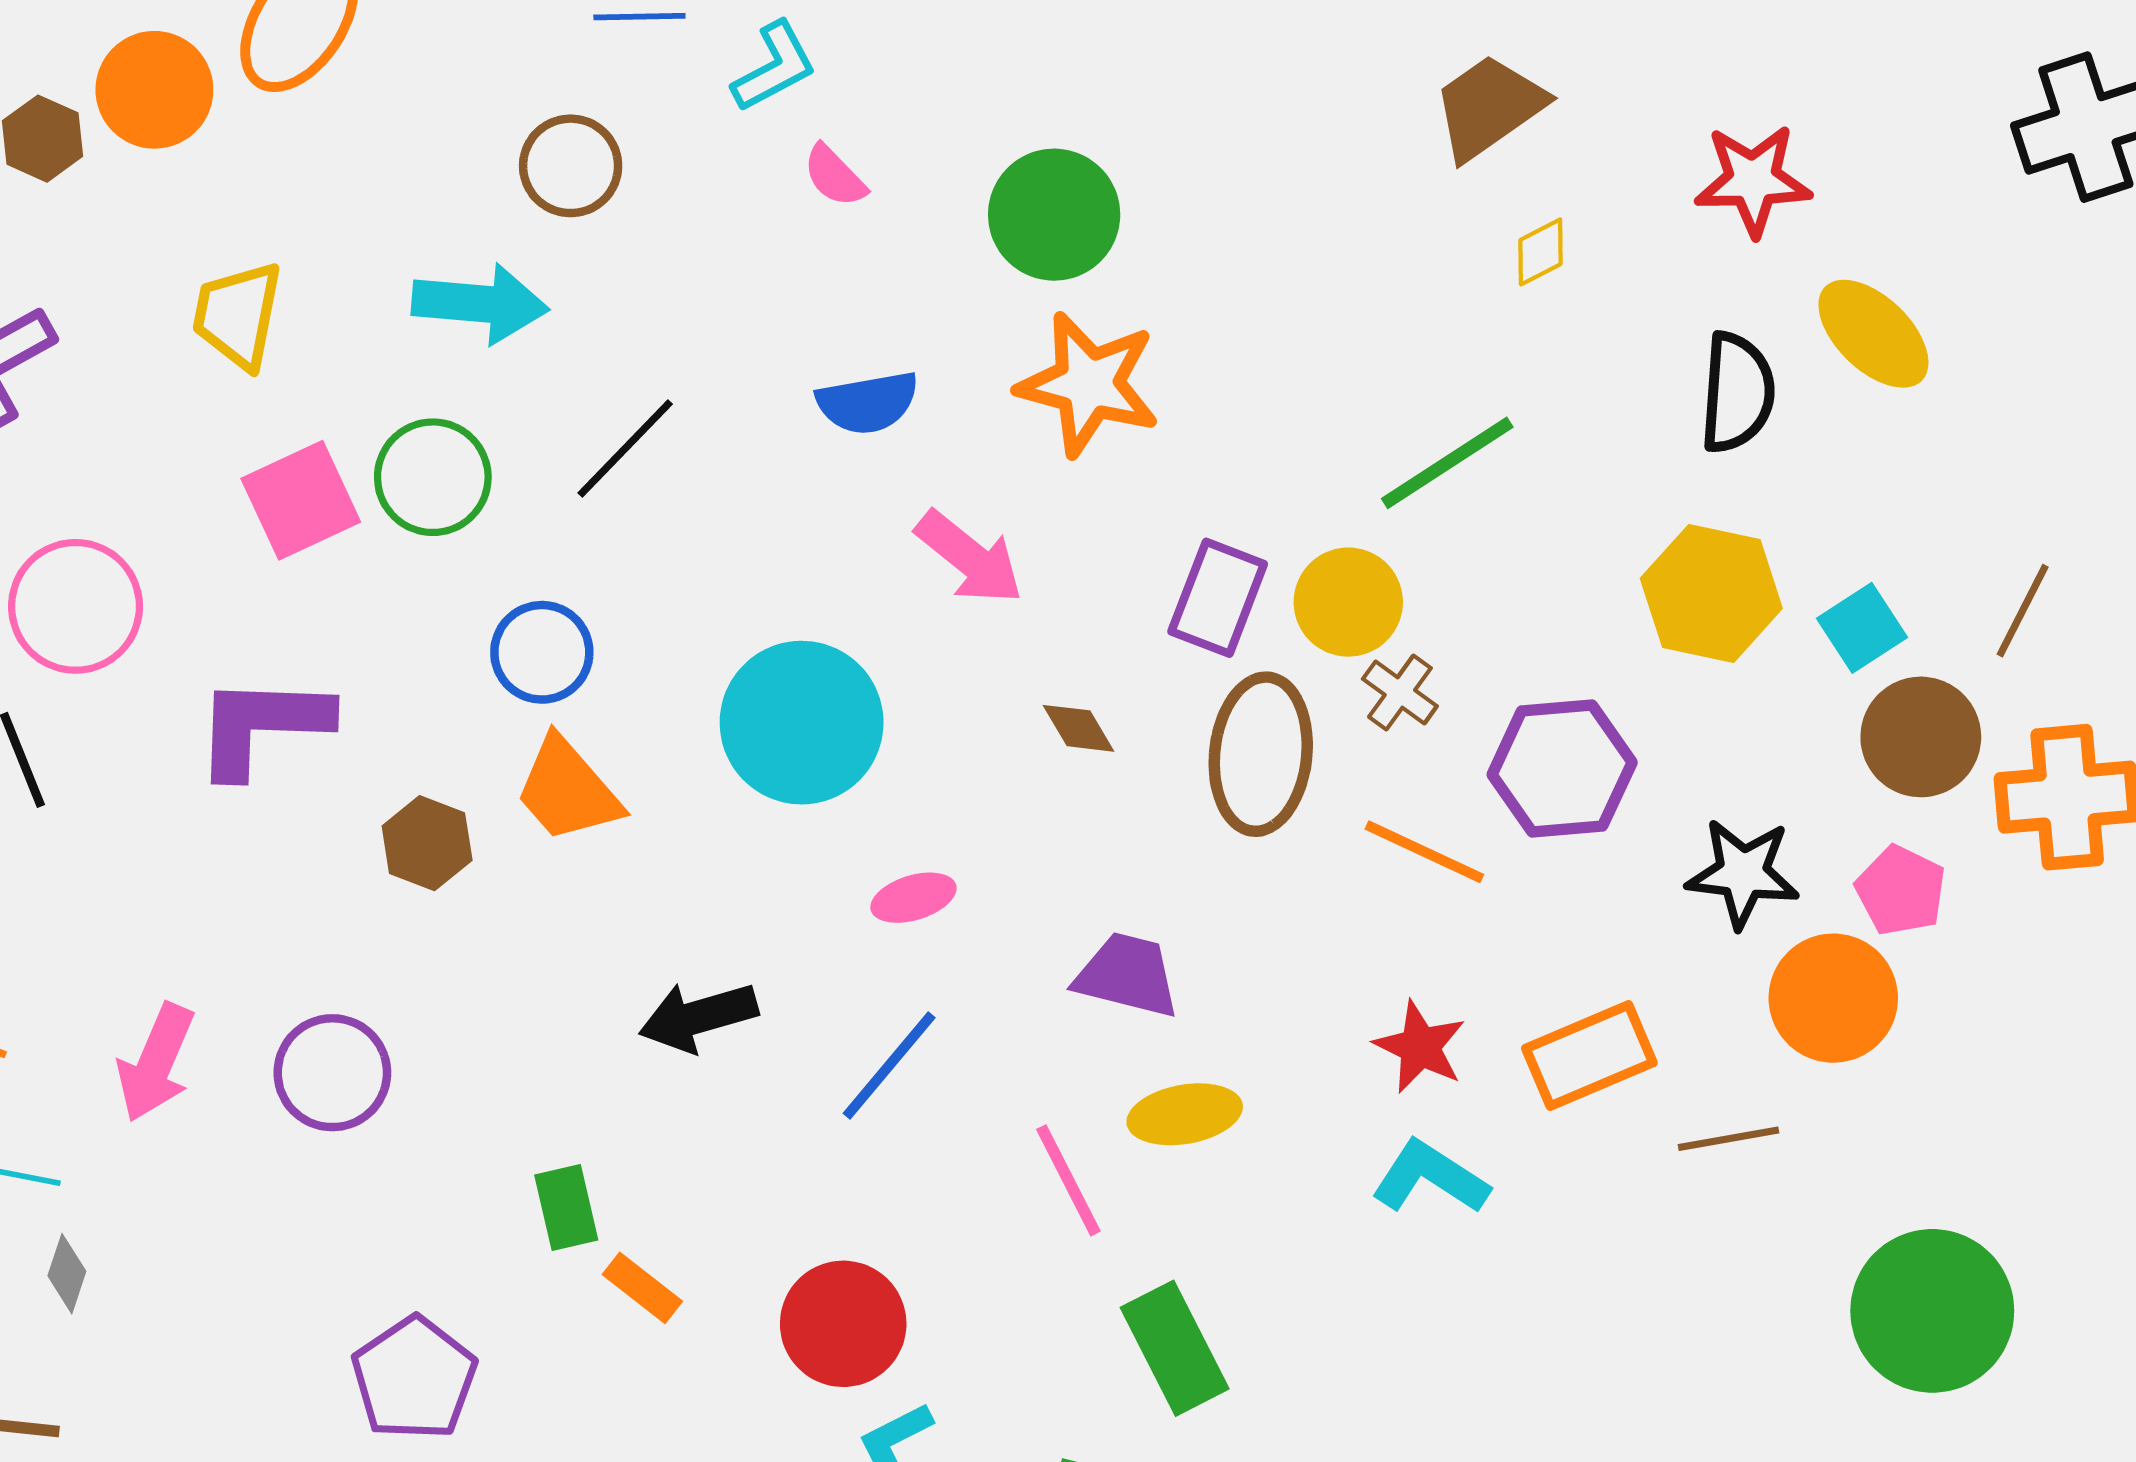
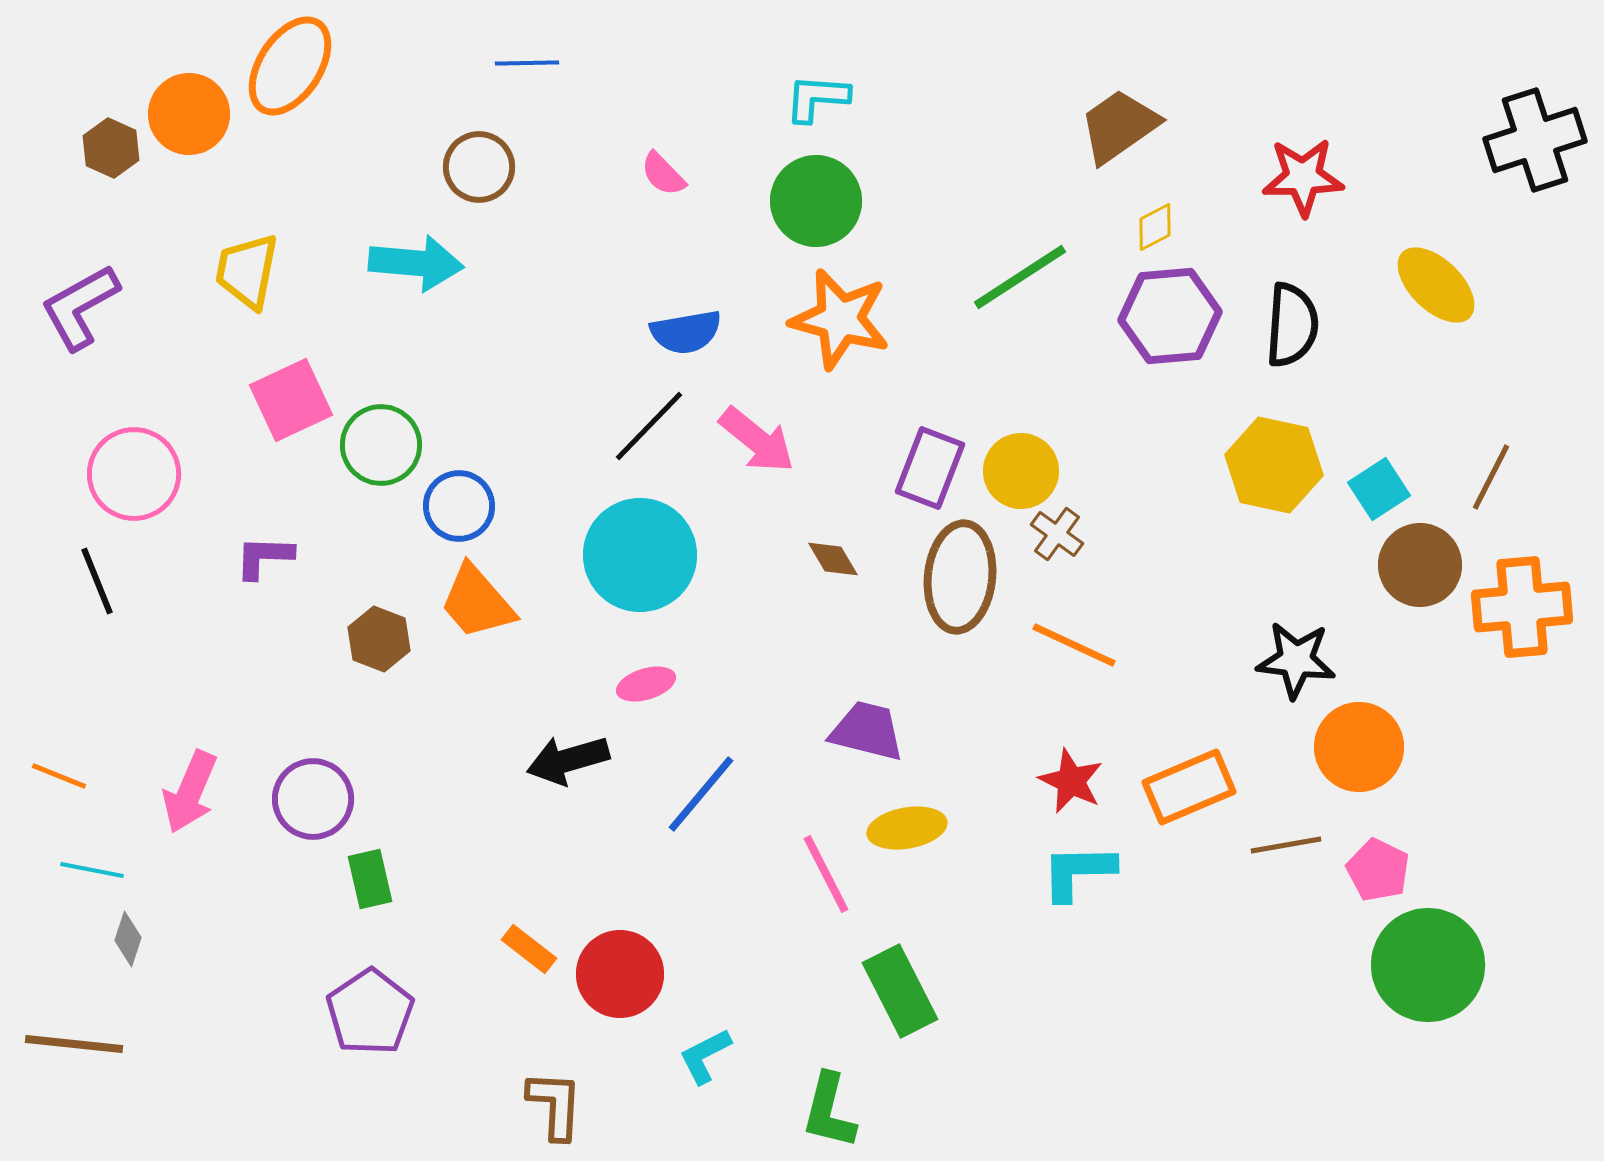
cyan L-shape: (774, 67) -> (817, 98), moved, turned -148
yellow ellipse: (1873, 334) -> (1436, 285), moved
black line: (625, 449) -> (649, 426), moved
green line: (1447, 463) -> (1020, 277), moved
green circle: (433, 477) -> (381, 445), moved
purple L-shape: (262, 725) -> (264, 557), size x0.6
purple hexagon: (1562, 769) -> (1170, 316), moved
pink pentagon: (1901, 890) -> (1378, 870), moved
pink ellipse: (913, 898) -> (646, 684), moved
cyan L-shape: (1430, 1177) -> (1078, 872), turned -34
green rectangle: (566, 1208) -> (370, 879), moved
red circle: (843, 1324) -> (620, 974), moved

